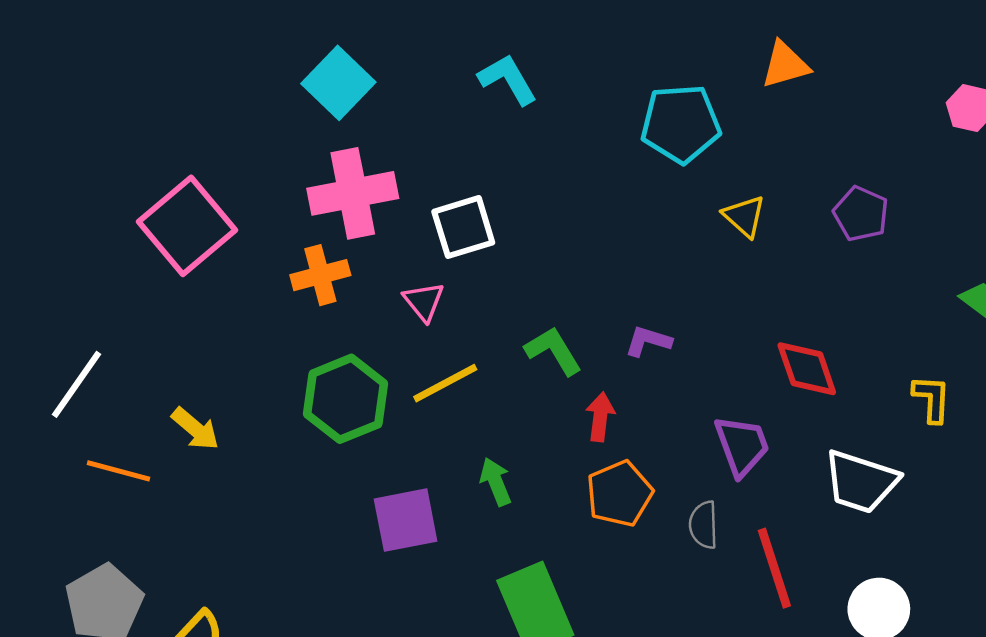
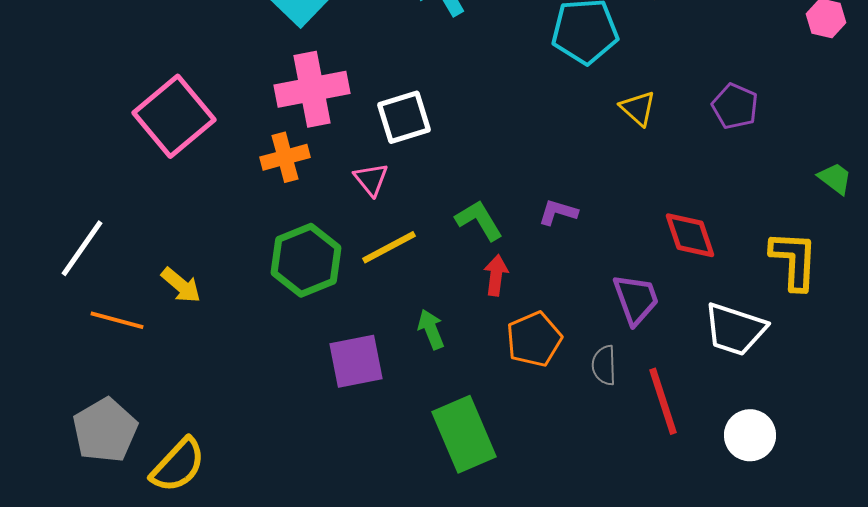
yellow L-shape: (932, 399) -> (794, 260), size x1.5
red arrow: (600, 417) -> (496, 275), moved

